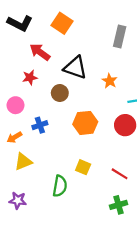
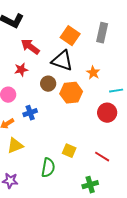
orange square: (62, 23) -> (70, 36), moved
orange hexagon: (85, 123) -> (71, 93), moved
green cross: (118, 205) -> (90, 185), moved

